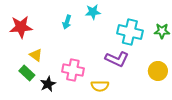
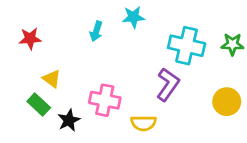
red star: (21, 27) -> (30, 38), size x0.7
purple L-shape: (117, 59) -> (168, 84), turned -80

